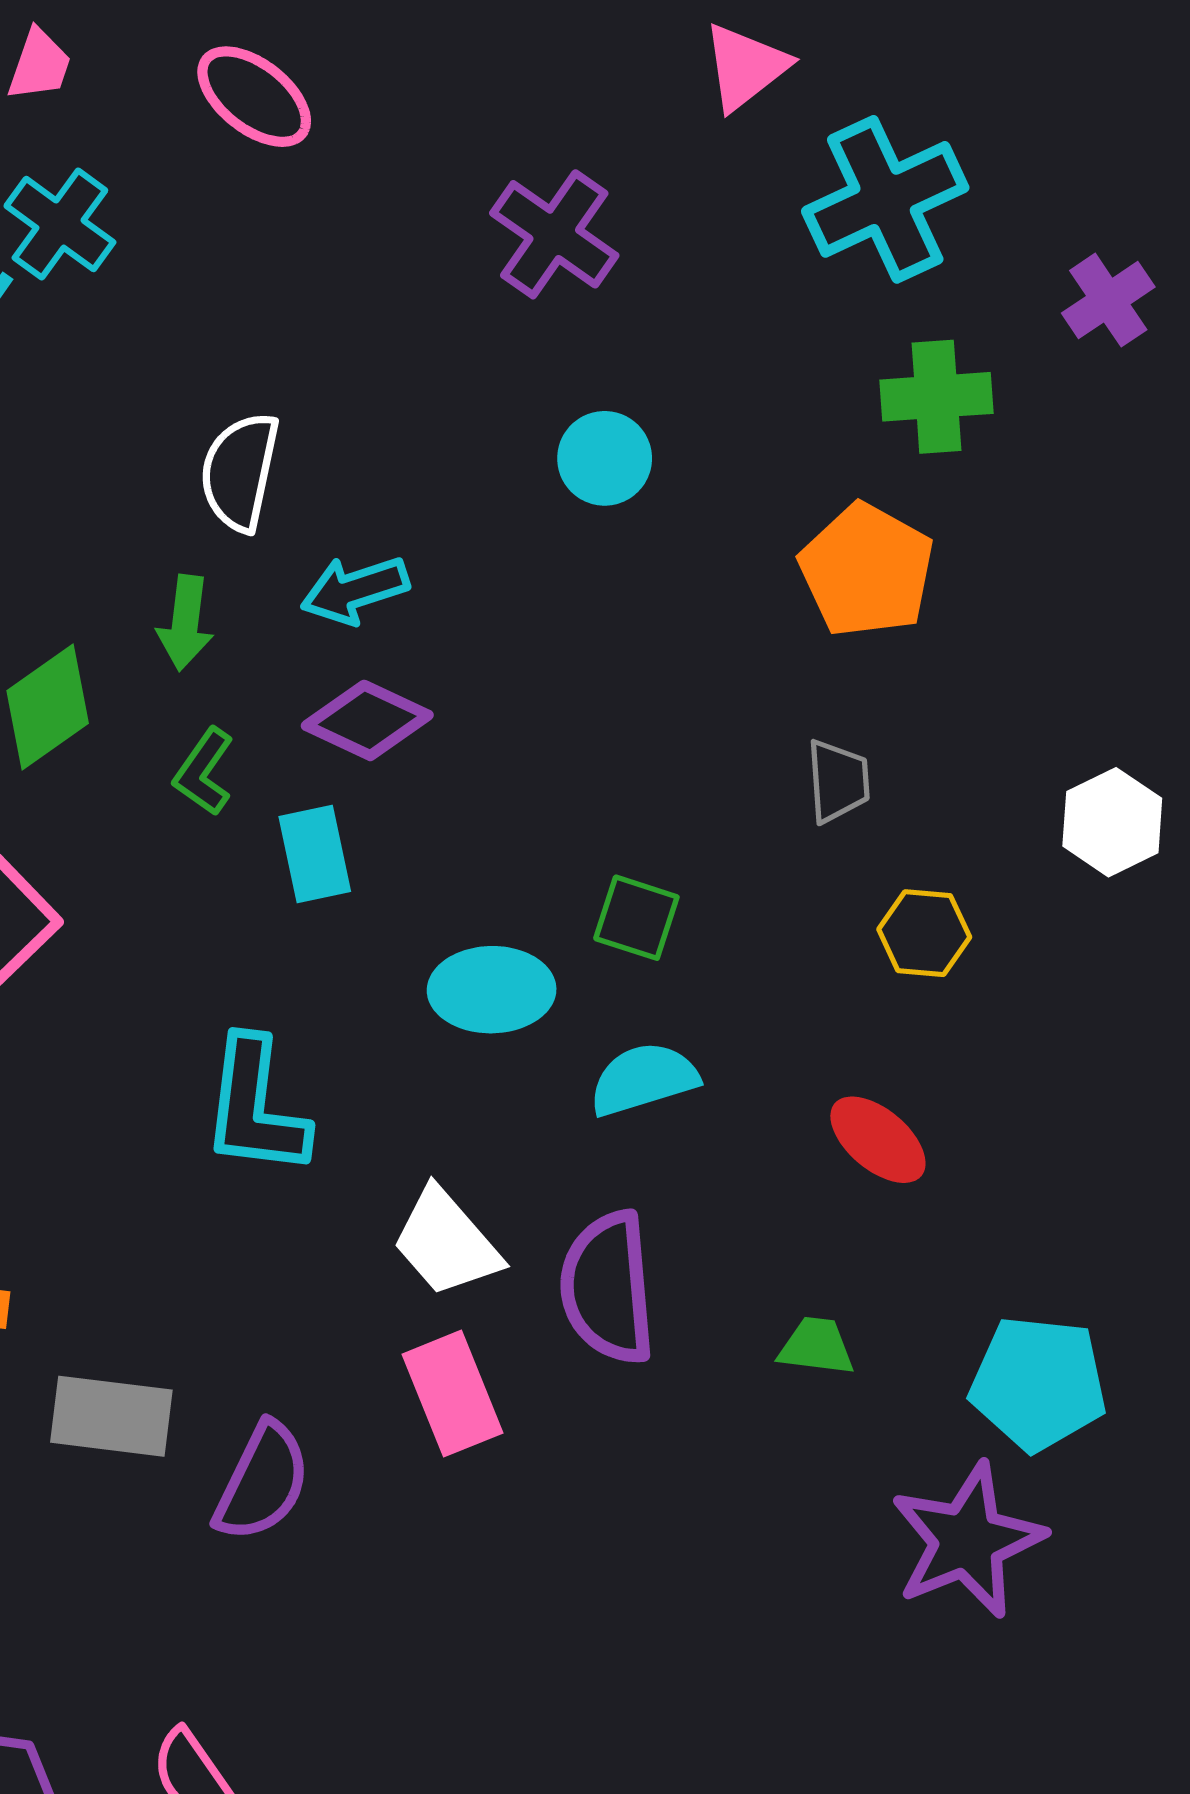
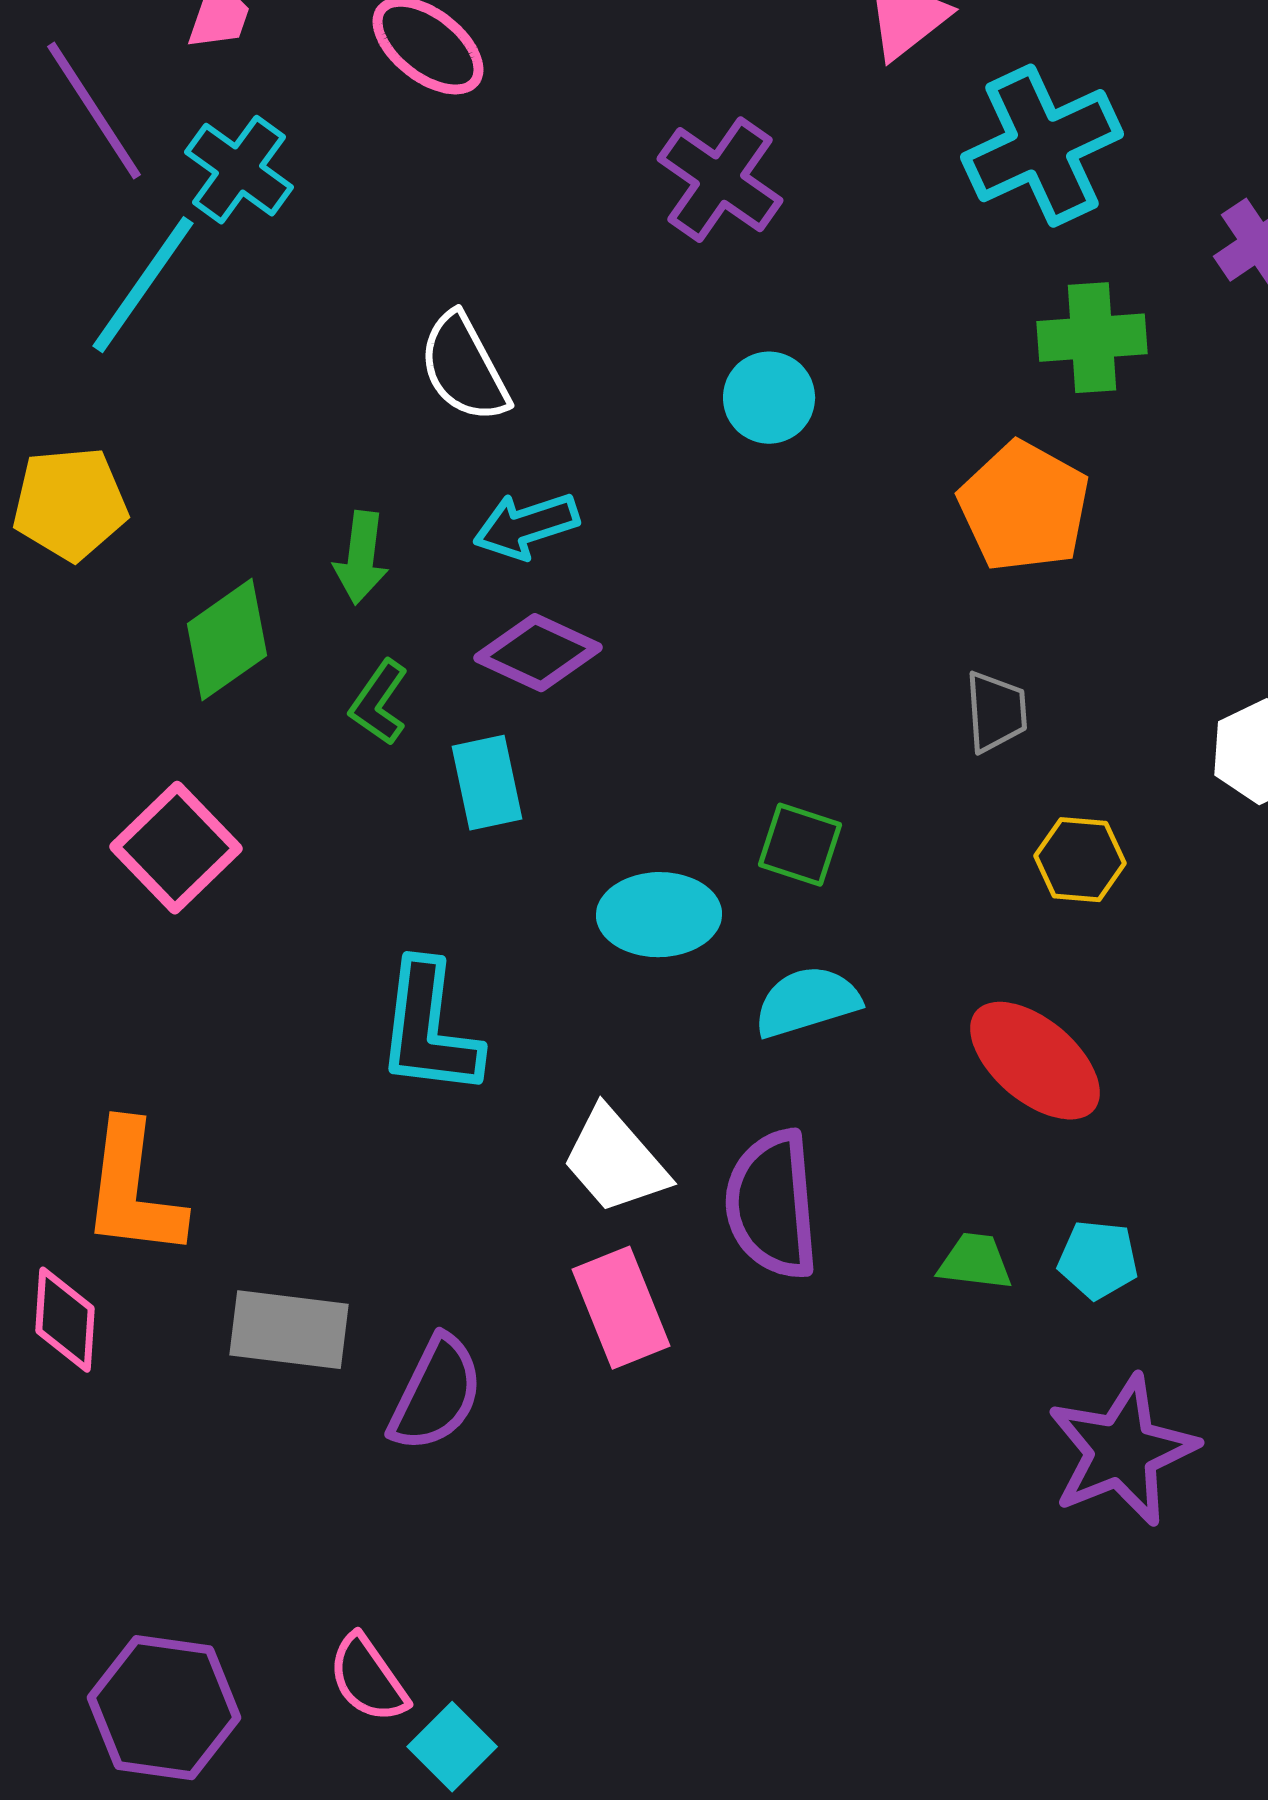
white semicircle: (240, 472) -> (464, 368), moved, turned -40
red ellipse: (878, 1140) -> (1035, 1061), size x1.4
cyan pentagon: (1038, 1383) -> (1098, 1260), moved, size x0.6

